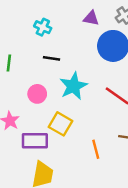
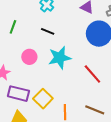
yellow square: (61, 124) -> (43, 99), moved

